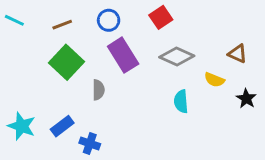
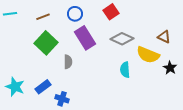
cyan line: (14, 20) -> (10, 14), turned -32
yellow semicircle: (214, 80) -> (148, 55), size x1.6

